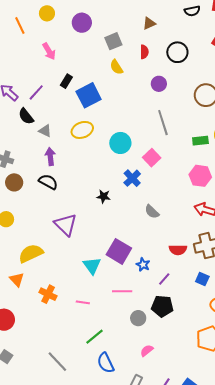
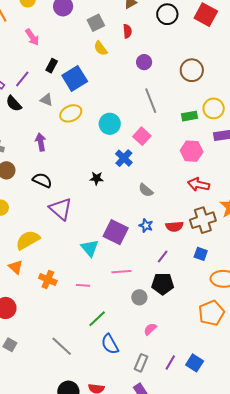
black circle: (177, 52) -> (167, 14), moved
gray triangle: (45, 131) -> (47, 100), moved
black semicircle: (48, 182) -> (42, 180), moved
blue star: (143, 265) -> (146, 226), moved

